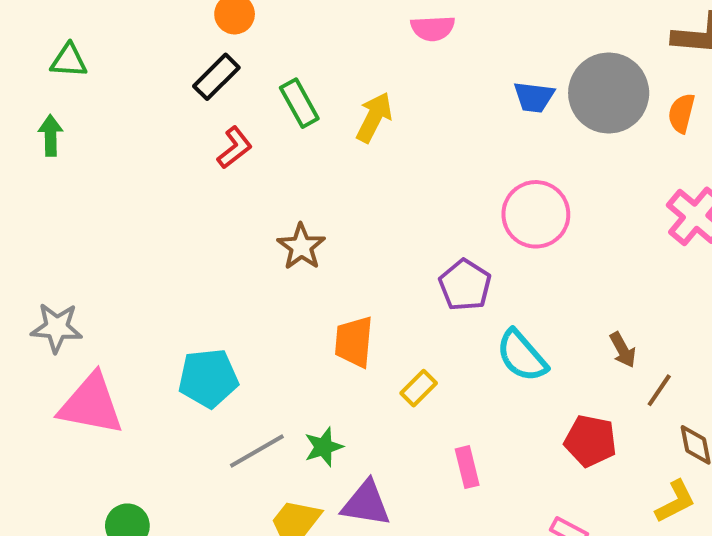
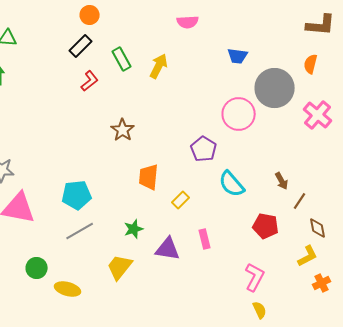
gray circle: (609, 93) -> (275, 88), moved
gray line: (257, 451) -> (80, 231), moved
purple triangle: (366, 504) -> (168, 249), moved

